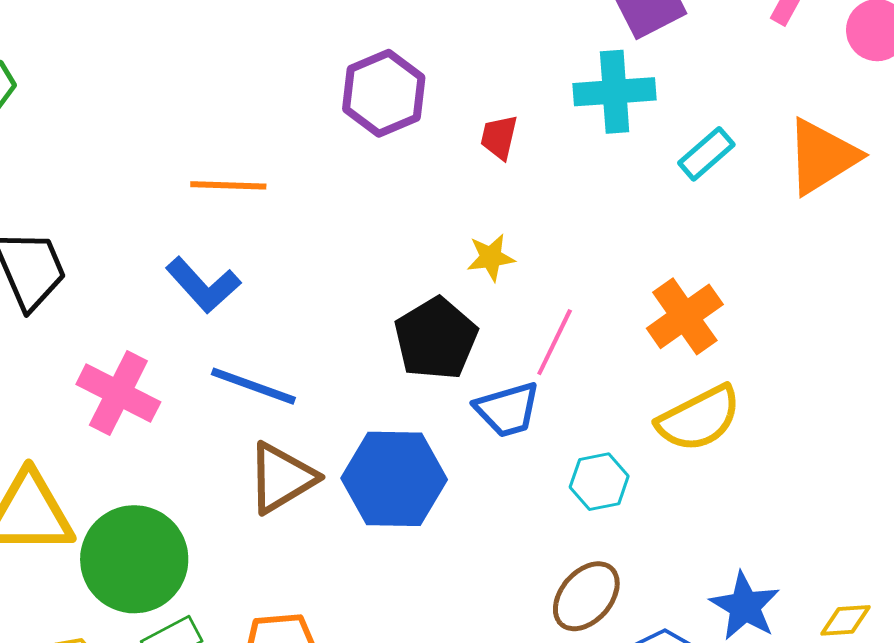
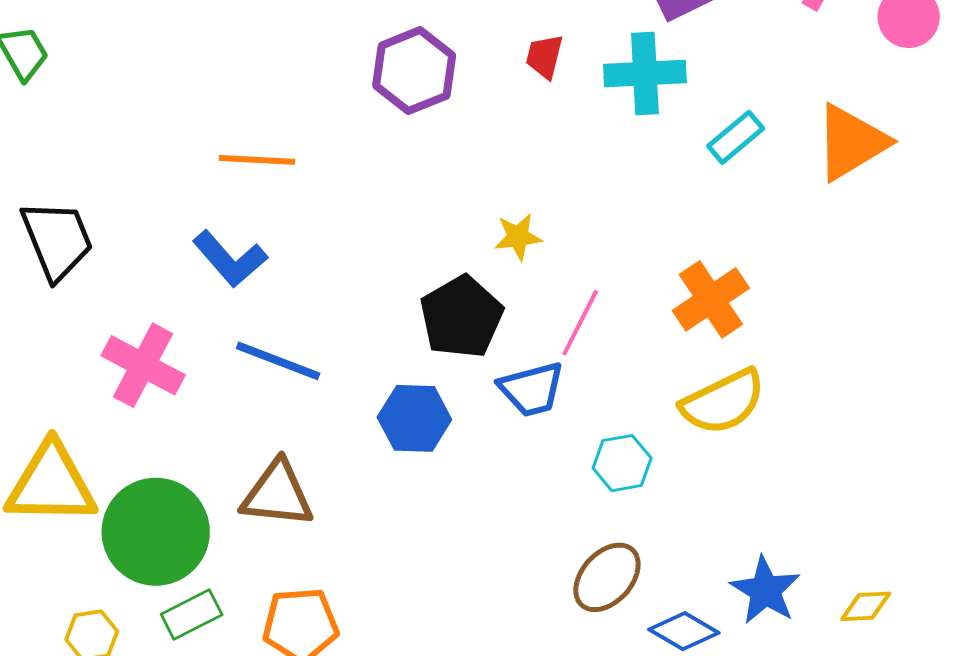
red trapezoid: (499, 137) -> (545, 56), moved
brown triangle: (282, 478) -> (277, 494), moved, turned 36
blue hexagon: (394, 479) -> (414, 418), moved, size x0.7

